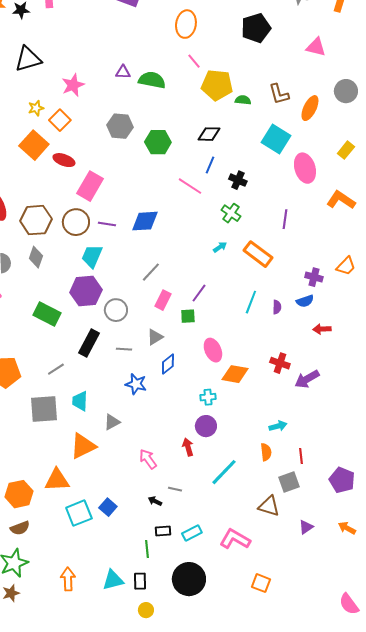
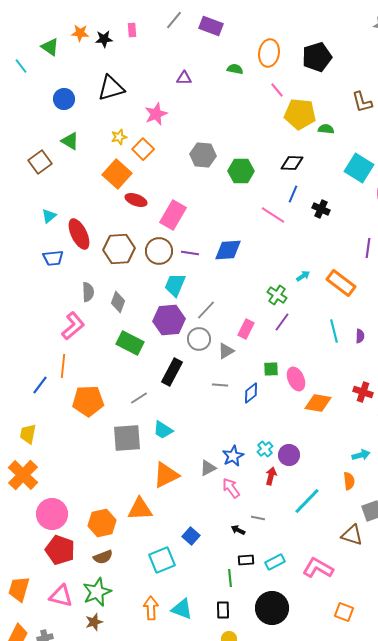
black pentagon: (256, 28) -> (317, 57), moved
purple triangle: (123, 72) -> (184, 78), moved
green semicircle: (152, 80) -> (235, 69), moved, size x0.6
brown L-shape: (279, 94) -> (362, 102), moved
red ellipse: (64, 160) -> (136, 200), moved
green cross: (231, 213) -> (277, 295), moved
gray diamond: (36, 257) -> (118, 302), moved
gray line: (151, 272) -> (206, 310), moved
cyan line: (251, 302) -> (334, 331), turned -35
green square: (188, 316) -> (271, 369), moved
gray triangle: (155, 337) -> (226, 351), moved
gray line: (124, 349) -> (220, 385), moved
blue star: (136, 384) -> (233, 456), moved, turned 30
cyan cross: (208, 397) -> (265, 449), moved, turned -35
cyan trapezoid: (80, 401) -> (163, 430), turned -60
gray triangle: (112, 422) -> (208, 468), moved
red arrow: (188, 447) -> (271, 476), turned 30
cyan square: (79, 513) -> (162, 560), moved
cyan triangle: (113, 580) -> (182, 609), moved, turned 35

